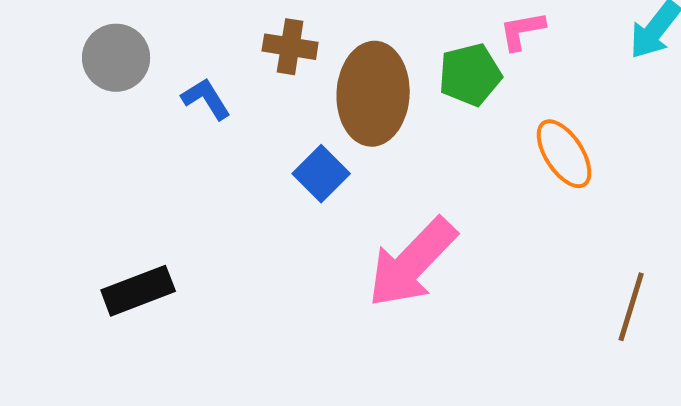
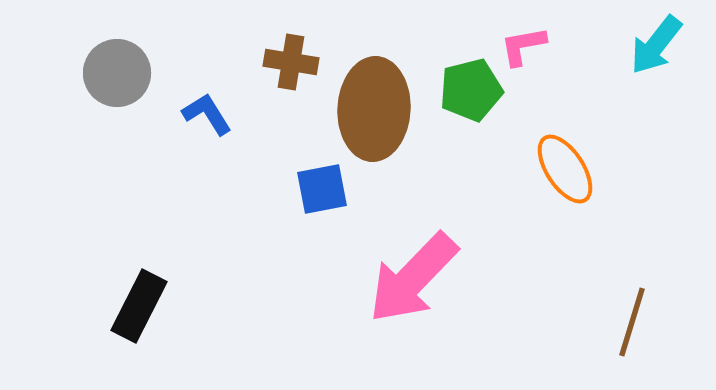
blue square: (321, 174) -> (322, 189), turned 34
black rectangle: (138, 291) -> (139, 306), turned -42

